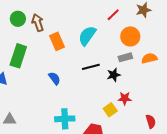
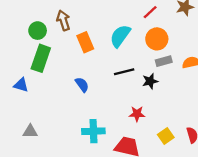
green circle: (18, 19) -> (38, 31), moved
orange circle: (130, 36) -> (157, 39), moved
red star: (125, 98) -> (137, 114), moved
yellow square: (110, 110) -> (166, 136), moved

